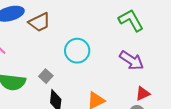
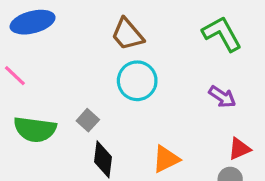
brown trapezoid: (39, 22) -> (127, 34), moved, turned 75
purple arrow: (132, 60) -> (222, 97), size x0.7

